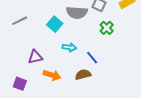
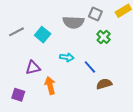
cyan square: (55, 24) -> (43, 35), moved
orange arrow: (52, 75) -> (50, 85), turned -120
brown semicircle: (83, 75) -> (104, 84), moved

